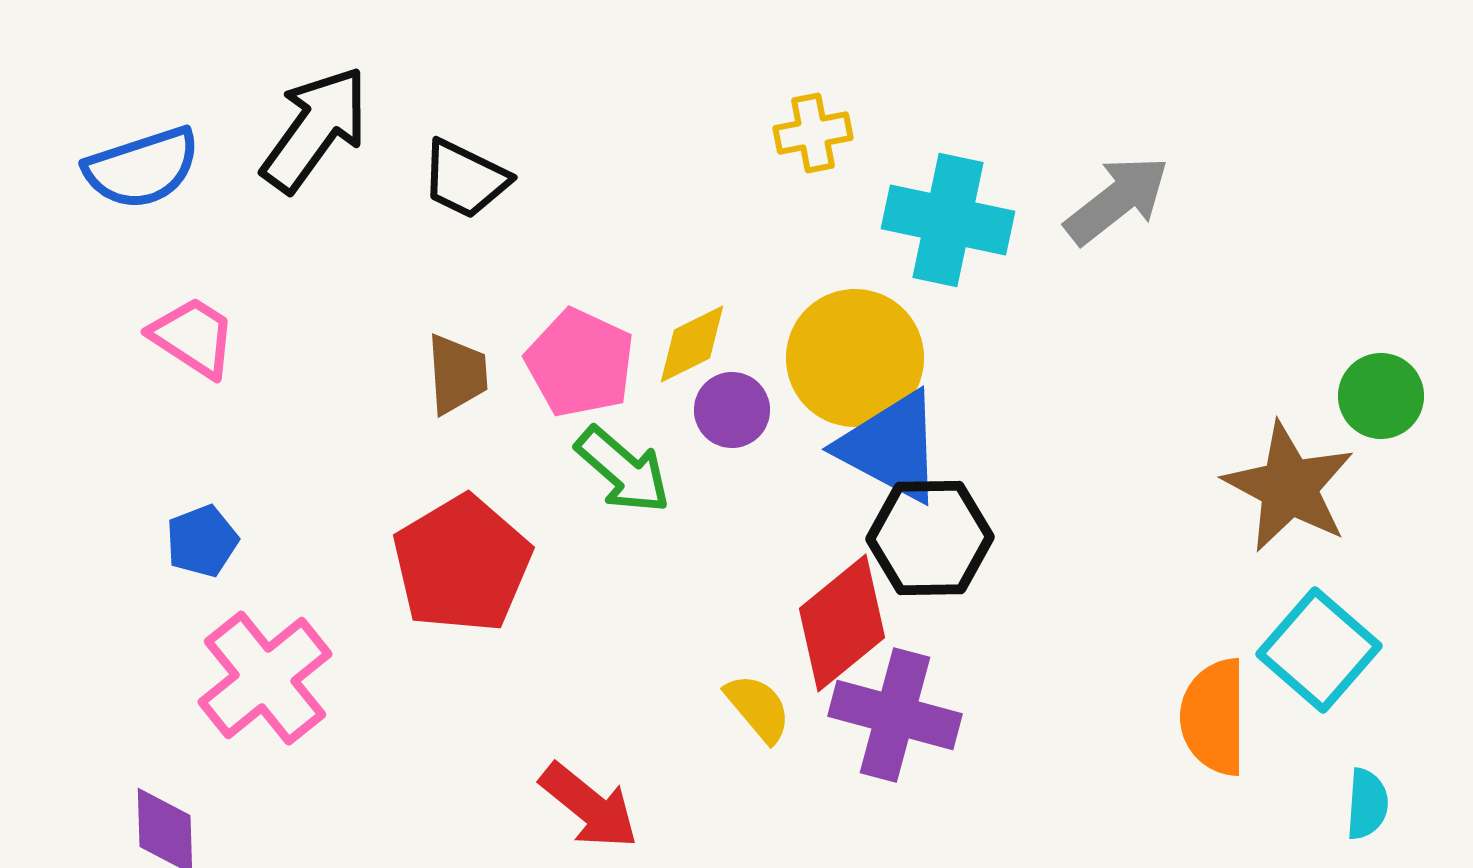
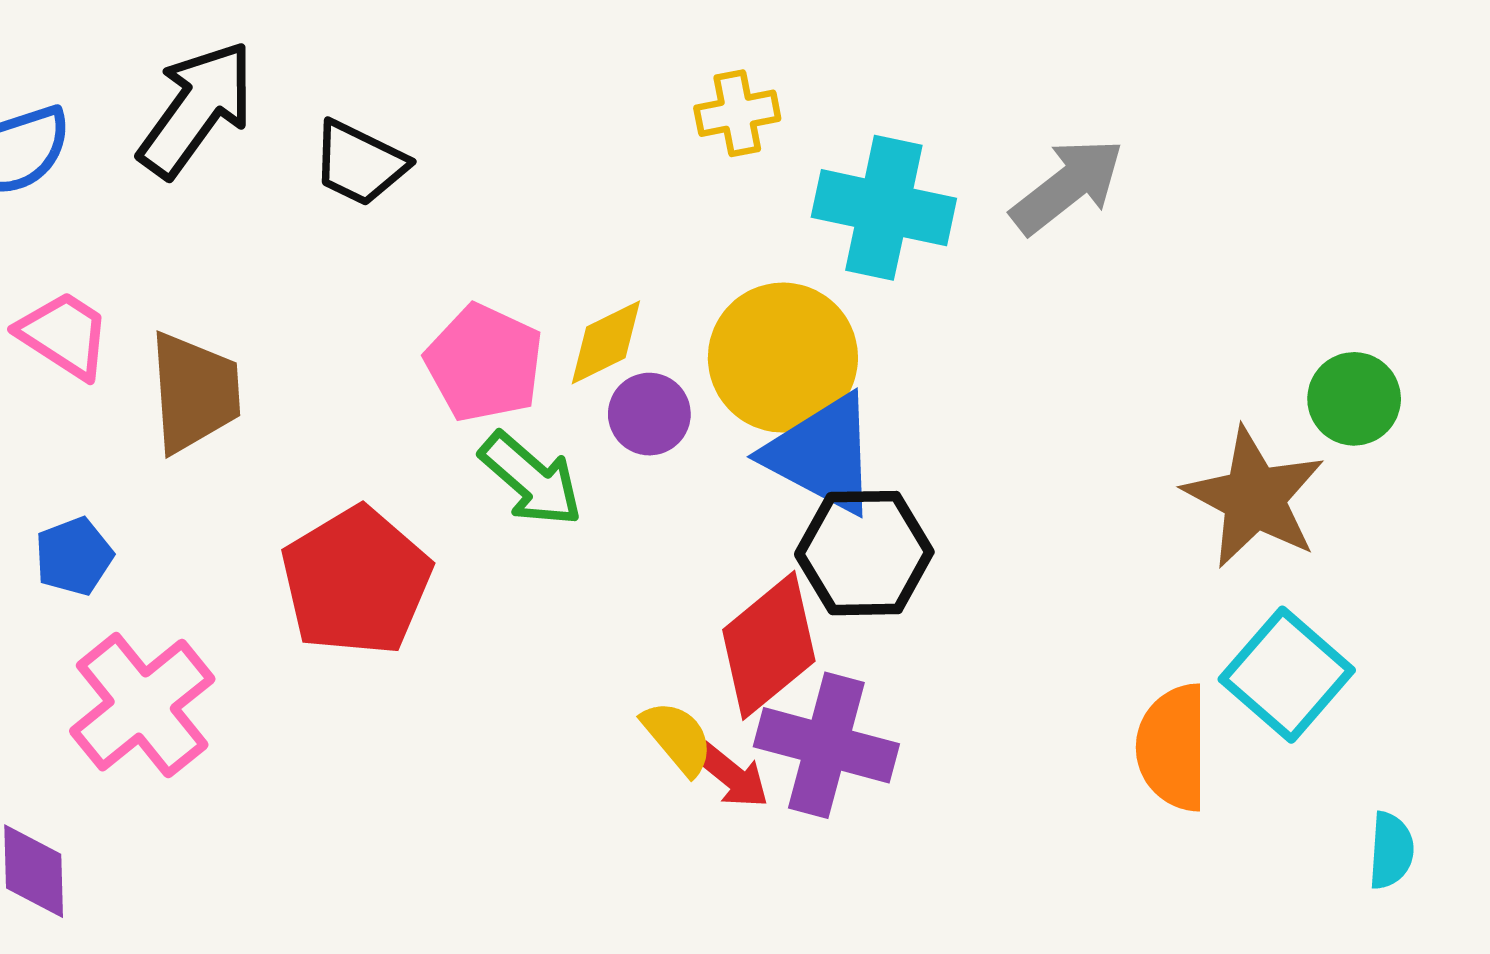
brown trapezoid: (457, 374) -> (194, 392), moved, size x1.4
cyan semicircle: (1367, 804) -> (1391, 851), moved
red arrow: (589, 806) -> (732, 776), moved, size x0.7

